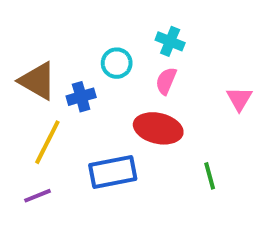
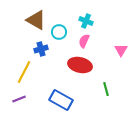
brown triangle: (38, 81) -> (36, 20), moved
blue rectangle: (113, 172) -> (61, 100), moved, turned 40

